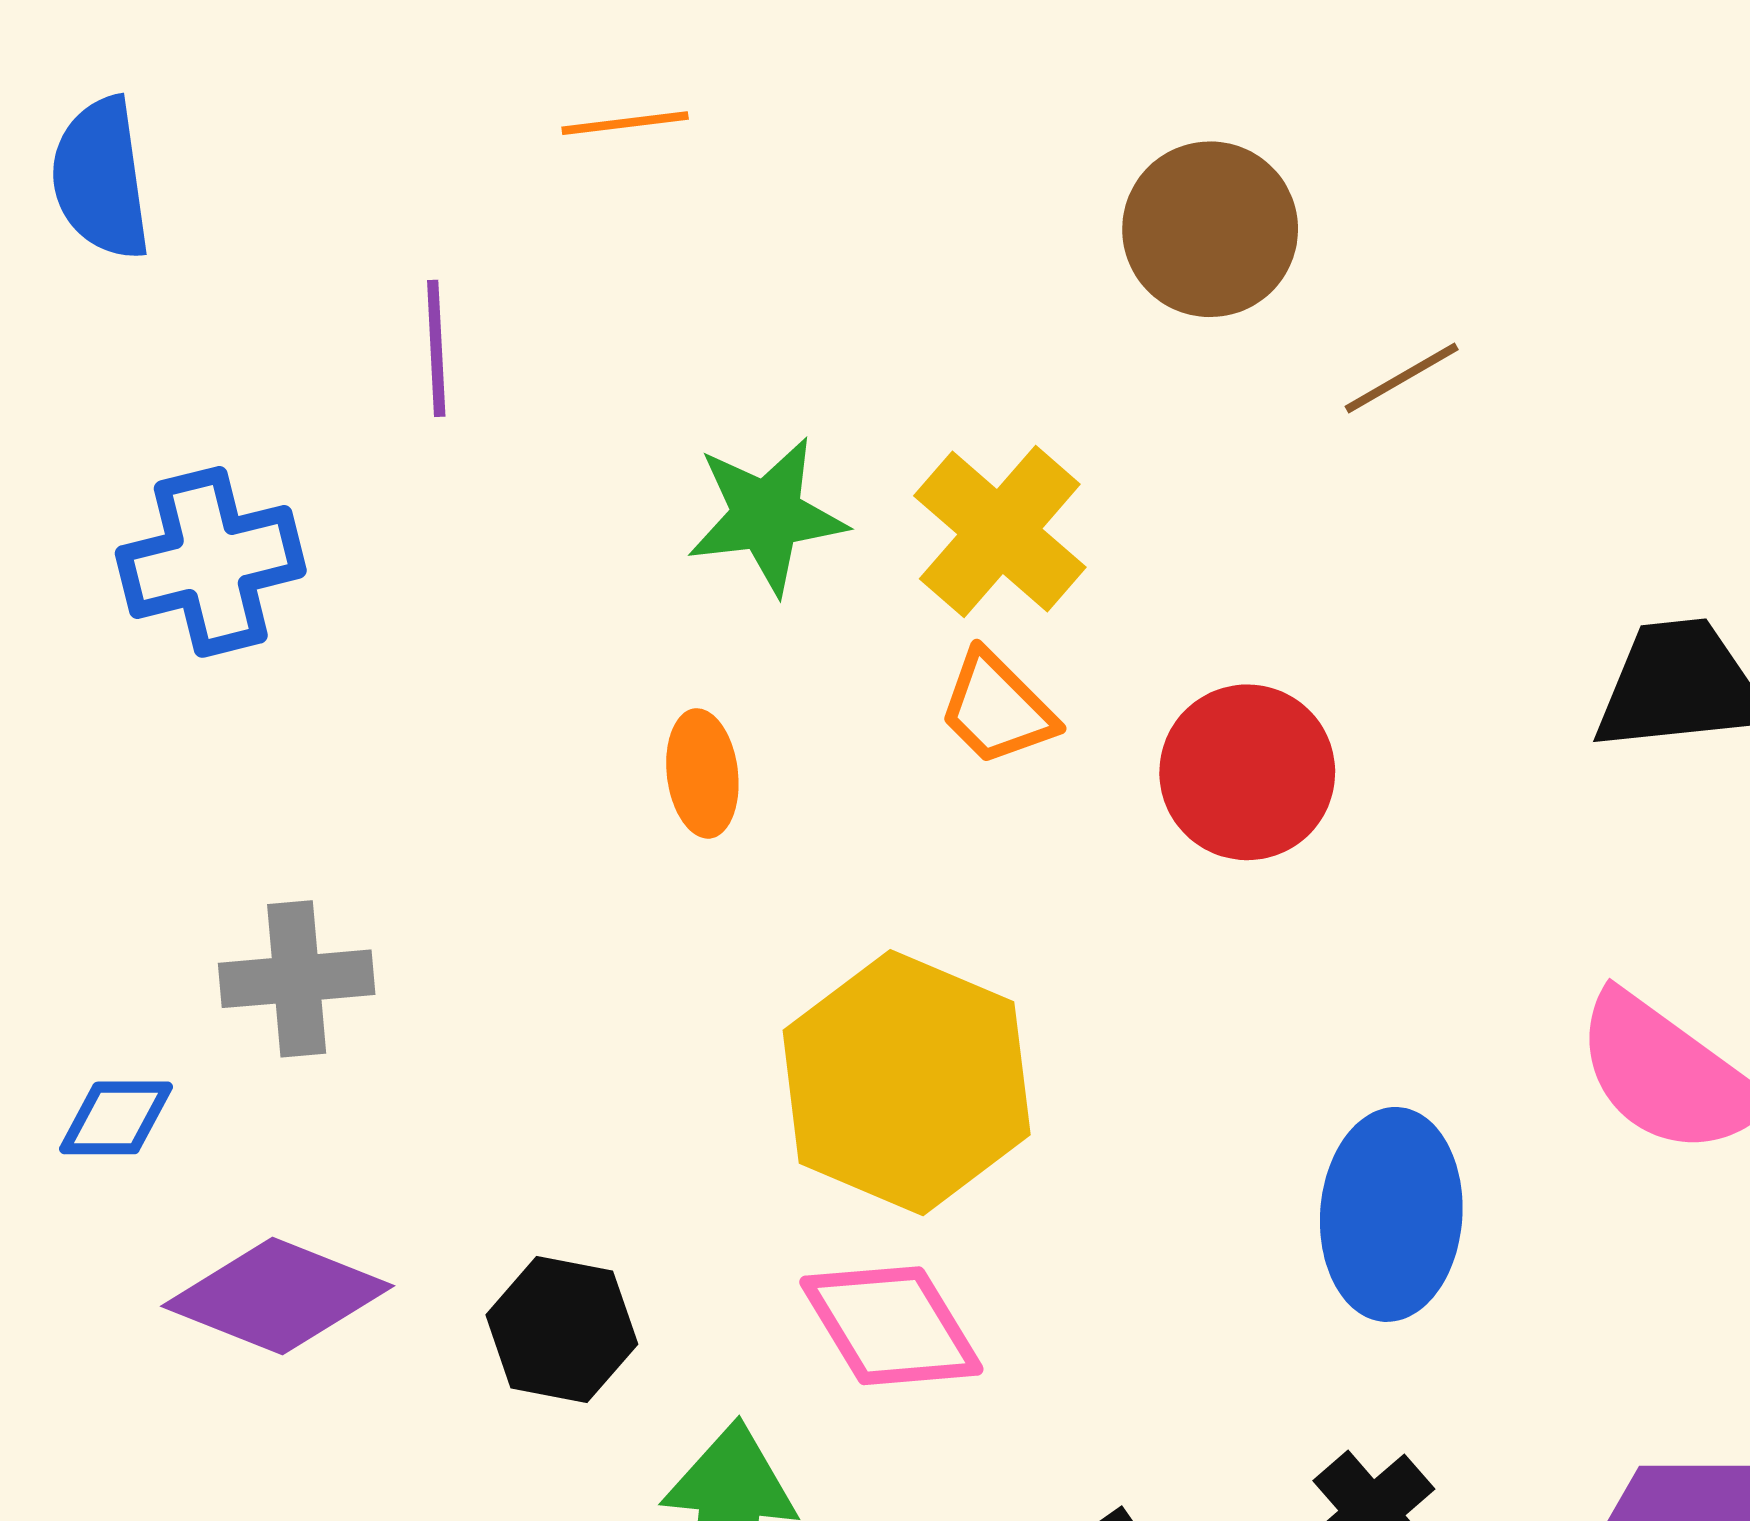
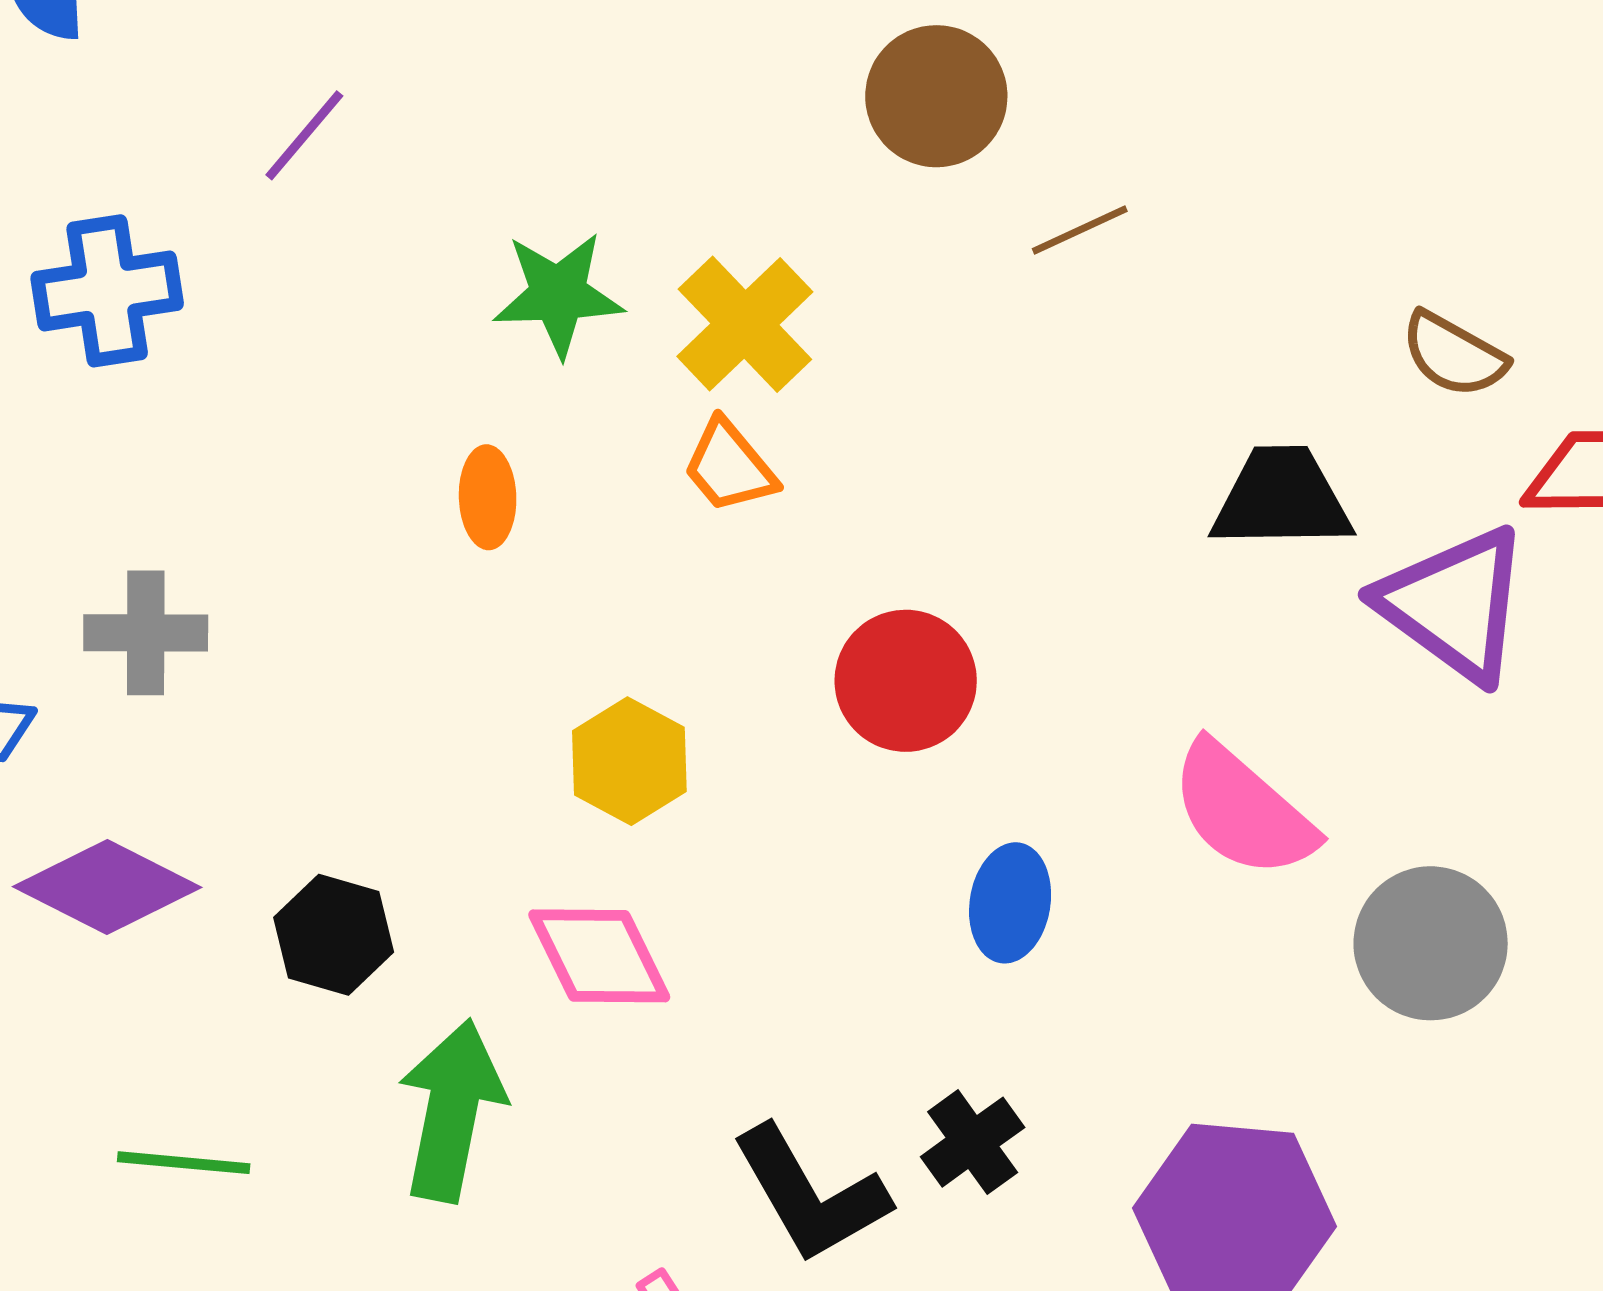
purple line: (436, 348) -> (304, 135), turned 38
red circle: (1247, 772) -> (906, 681), moved
yellow hexagon: (907, 1083) -> (629, 761), size x0.6
blue ellipse: (1391, 1214) -> (1010, 903), size x0.7

